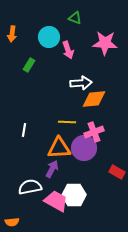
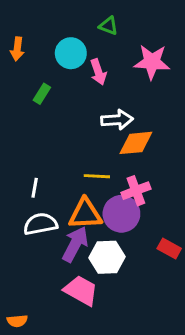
purple arrow: (52, 169) -> (75, 244), size x1.4
white semicircle: (30, 187) -> (40, 224), moved
white hexagon: (74, 195) -> (107, 257), moved

